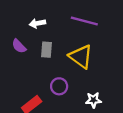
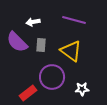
purple semicircle: (19, 46) -> (17, 42), size x1.6
purple circle: (59, 86) -> (52, 77), size x1.6

